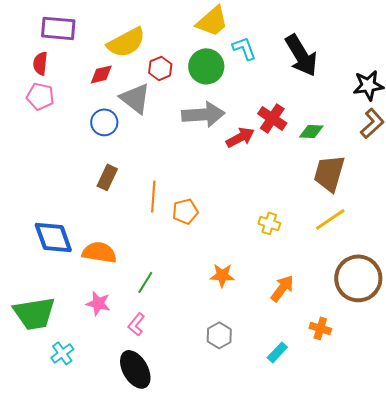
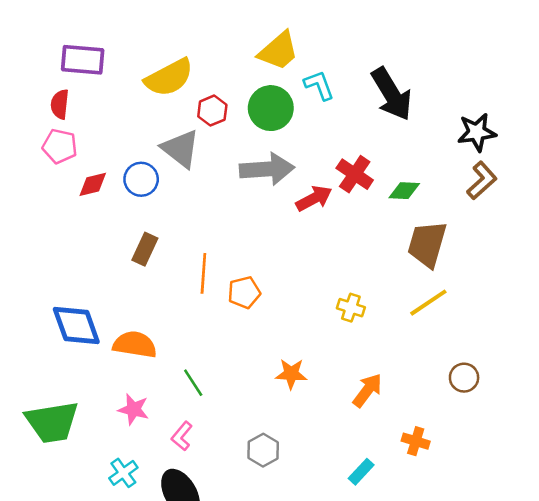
red diamond: (101, 74) -> (93, 184), moved
brown circle: (358, 278) -> (464, 378), size x0.5
green line: (145, 282) -> (193, 383), turned -65
gray hexagon: (219, 335) -> (263, 450), moved
cyan cross: (62, 353) -> (123, 473), moved

